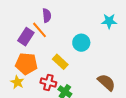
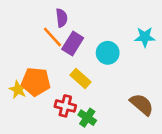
cyan star: (109, 21) -> (145, 37), moved
purple rectangle: (26, 37) -> (73, 43), moved
yellow star: (17, 82) -> (18, 90), moved

